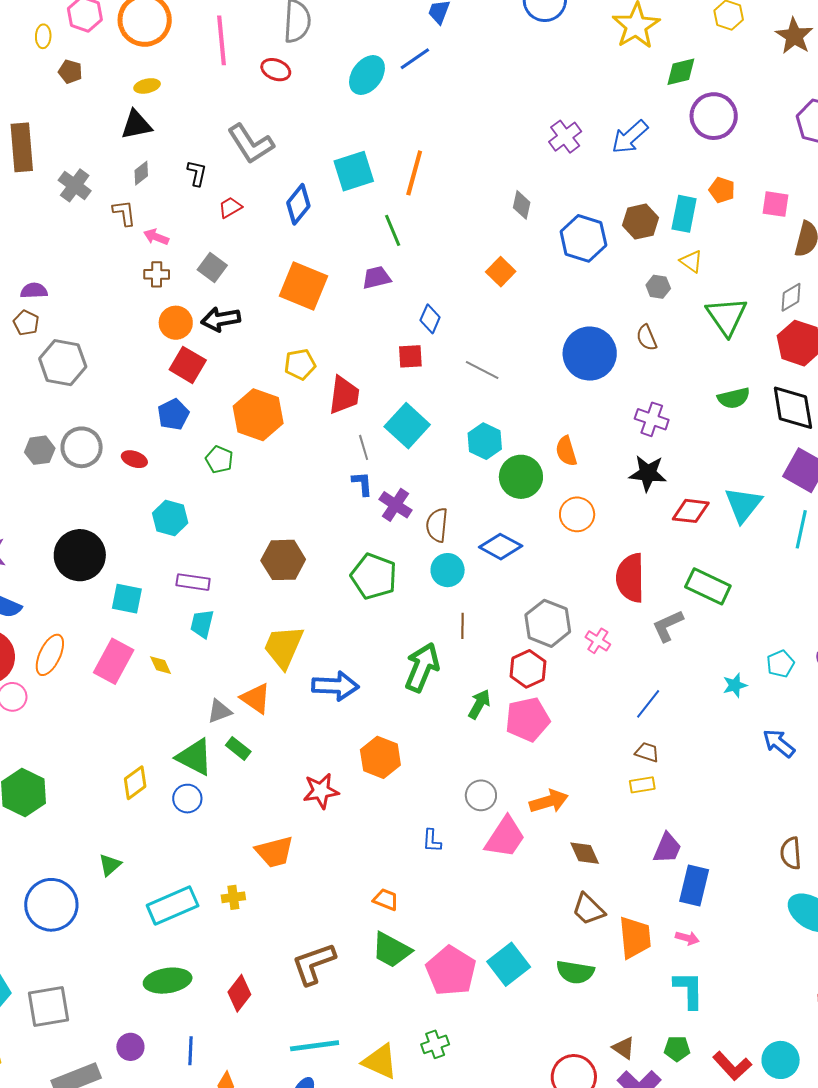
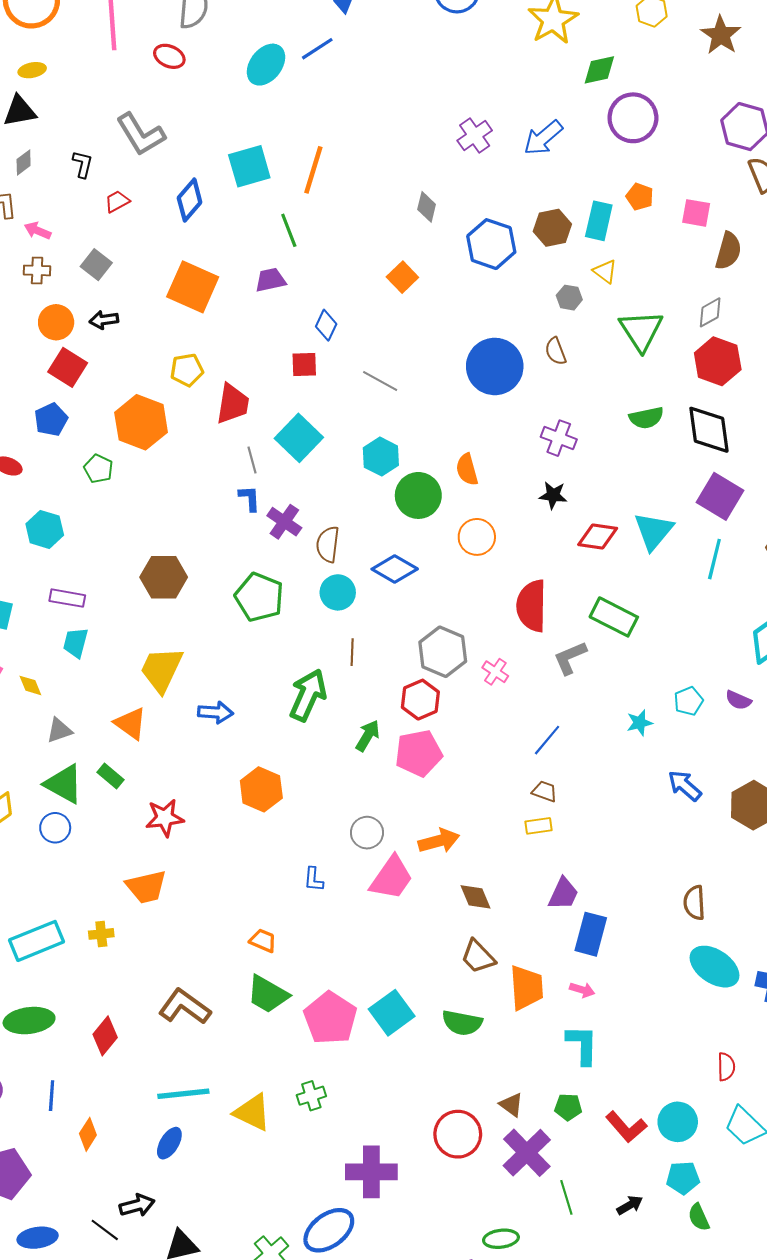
black arrow: (221, 319) -> (104, 320), size x0.7
black star: (648, 473) -> (553, 495), size x0.7
blue arrow: (335, 686) -> (215, 712), size x0.7
gray triangle: (219, 711) -> (59, 730), moved
red star: (321, 791) -> (165, 818), moved
brown L-shape: (314, 964) -> (185, 1007), turned 54

